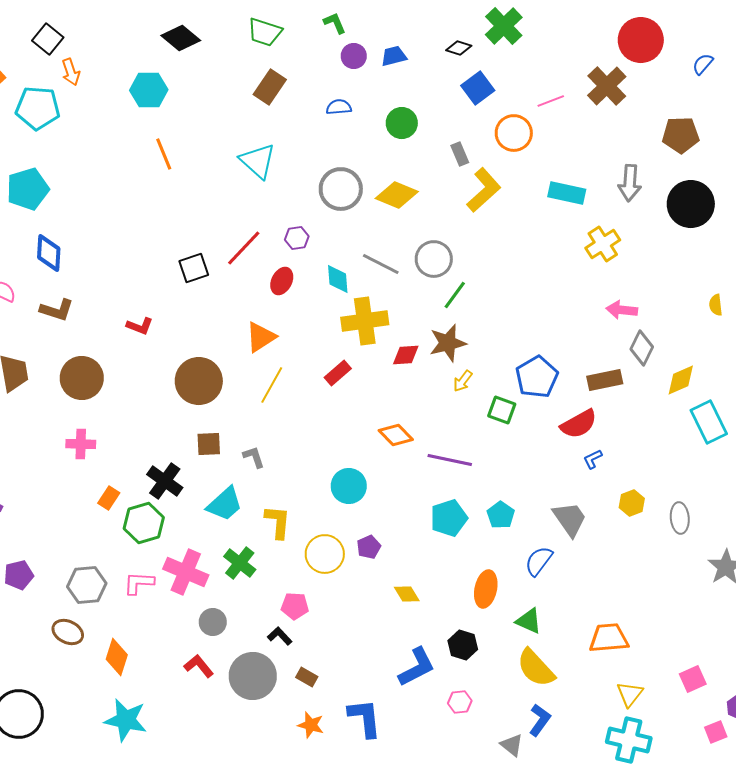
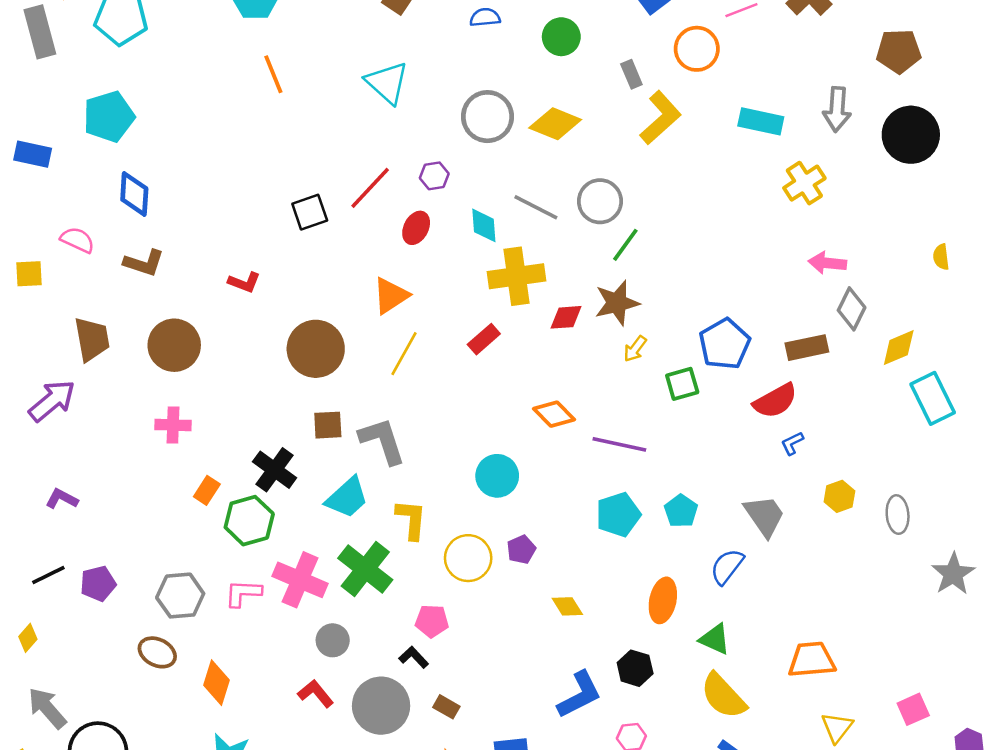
green square: (502, 410) -> (682, 384), turned -36
gray L-shape: (254, 457) -> (382, 441), size x1.8
green cross: (240, 563) -> (365, 569), size x1.4

